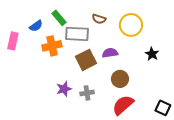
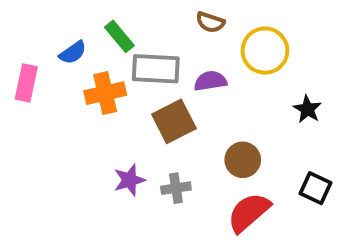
brown semicircle: (99, 19) -> (210, 22), moved
purple semicircle: (110, 53) -> (210, 81), moved
black square: (163, 108) -> (316, 188), moved

